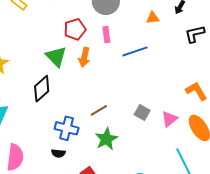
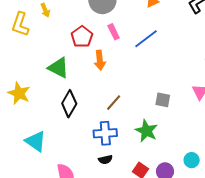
green triangle: (56, 57) -> (58, 68), moved
brown line: (99, 110) -> (114, 103), moved
gray square: (142, 112) -> (163, 100), moved

